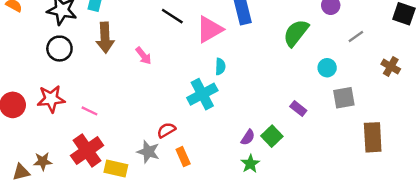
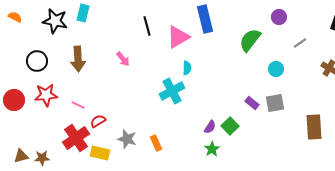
black line: (172, 16) -> (147, 26), turned 42
brown arrow: (105, 38) -> (78, 59), moved
black circle: (59, 49) -> (37, 61), moved
gray square: (344, 98) -> (275, 103), moved
red semicircle: (166, 130) -> (98, 121), moved
brown star: (43, 161) -> (42, 158), moved

